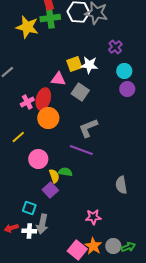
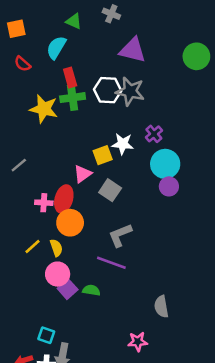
white star: (89, 65) -> (123, 144), moved
cyan circle: (124, 71) -> (165, 164), size x1.5
pink triangle: (58, 79) -> (83, 174), turned -42
pink cross: (27, 102) -> (44, 203), turned 32
yellow semicircle: (54, 176) -> (56, 248), moved
purple square: (50, 190) -> (68, 289), moved
pink star: (93, 217) -> (138, 342), moved

